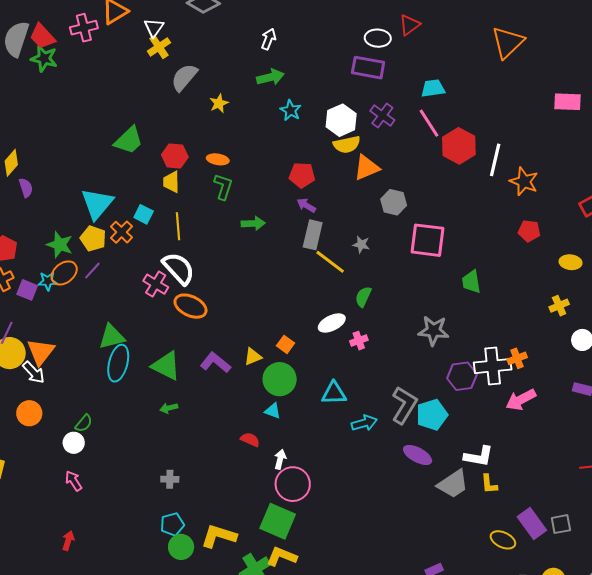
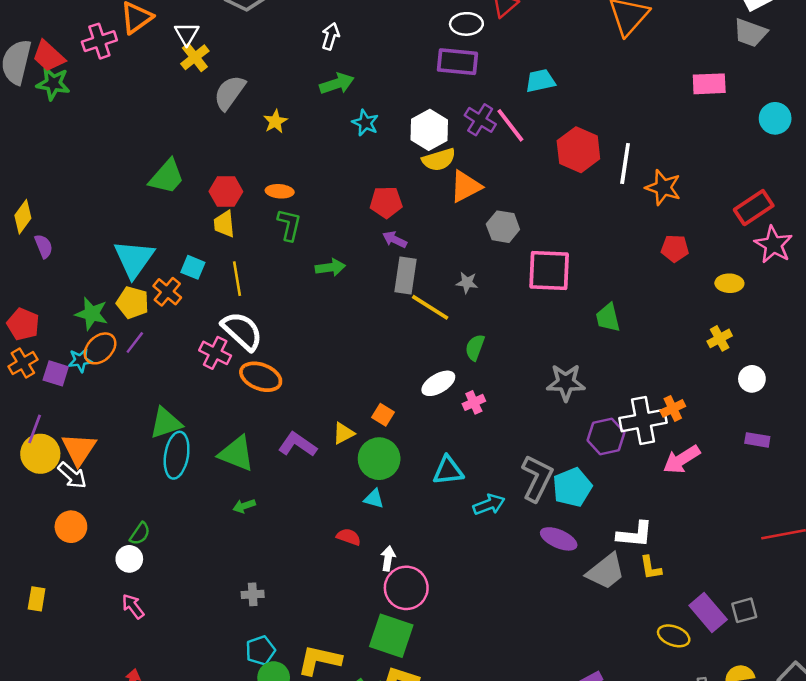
pink line: (429, 123) -> (510, 125), moved

